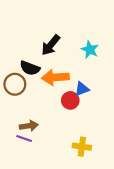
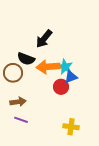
cyan star: (90, 50) -> (65, 67), moved
brown arrow: (29, 126) -> (18, 102), moved

